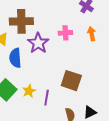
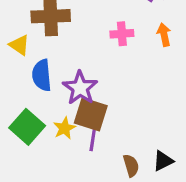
purple star: (38, 43) -> (80, 88), moved
brown square: (71, 81) -> (91, 114), moved

